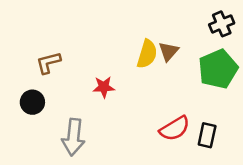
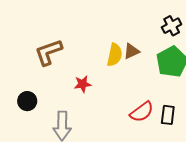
brown triangle: (169, 51) -> (131, 51), turned 30
brown L-shape: (48, 63) -> (48, 52), moved, size x1.4

